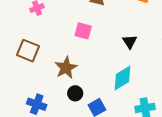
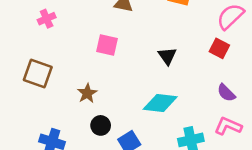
brown star: (66, 68) -> (87, 93), size x0.7
cyan diamond: (123, 78) -> (160, 103), turned 40

